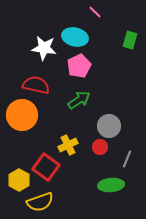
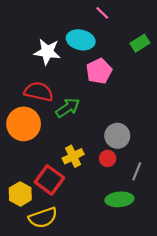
green rectangle: (130, 40) -> (140, 43), turned 42
pink pentagon: (79, 66) -> (99, 71), moved
green arrow: (79, 100) -> (68, 108), moved

